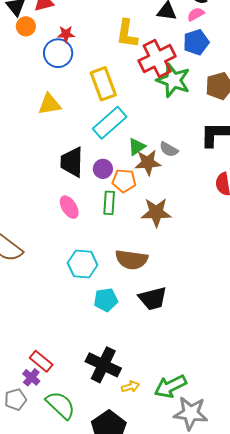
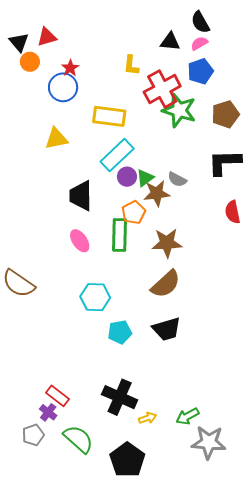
red star: (66, 34) -> (70, 68), turned -30
yellow L-shape: (127, 34) -> (131, 65), size x0.7
yellow rectangle: (103, 84) -> (109, 116), turned -60
purple circle: (103, 169) -> (127, 177), moved
orange pentagon: (124, 181) -> (134, 212), turned -30
green rectangle: (109, 203) -> (120, 235), size x1.4
brown semicircle: (132, 260) -> (166, 284), moved, turned -48
green arrow: (170, 386) -> (187, 416), size x0.7

